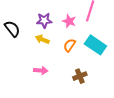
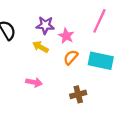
pink star: (69, 21) -> (66, 36), moved
cyan rectangle: (95, 45) -> (101, 61), turned -30

